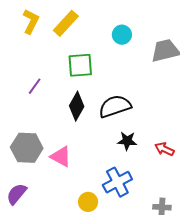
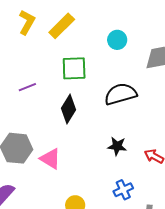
purple line: (35, 86) -> (27, 87), turned 30
black semicircle: (115, 106) -> (121, 94), moved
blue cross: (117, 182) -> (123, 190), moved, size x0.7

